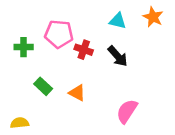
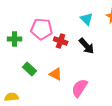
cyan triangle: (118, 21) -> (87, 19), turned 32
pink semicircle: (127, 111) -> (80, 88), moved

